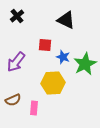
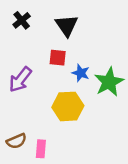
black triangle: (66, 20) -> (67, 25), moved, turned 30
brown semicircle: (13, 100) -> (16, 141), moved
pink rectangle: (34, 108) -> (41, 149), moved

